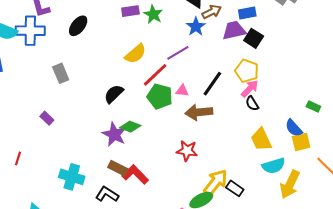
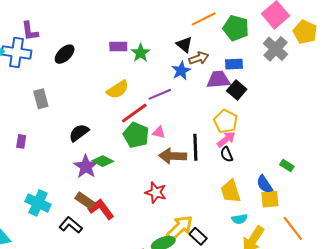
black line: (212, 84) -> (195, 147), moved, turned -44
black semicircle: (114, 94) -> (79, 133), moved
purple rectangle: (47, 118) -> (21, 141), turned 48
cyan semicircle: (274, 166) -> (240, 219), size x0.7

